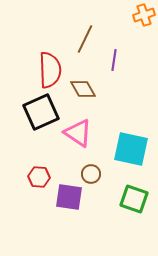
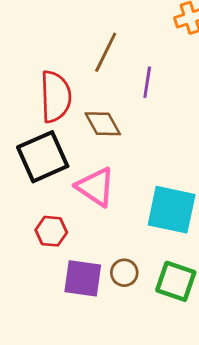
brown circle: (91, 174) -> (124, 273), moved
red hexagon: (39, 177) -> (51, 231), moved

